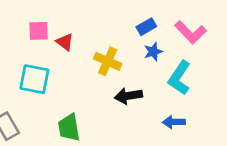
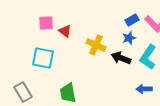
blue rectangle: (146, 27) -> (132, 20), moved
black arrow: (128, 96) -> (121, 58), moved, turned 30

